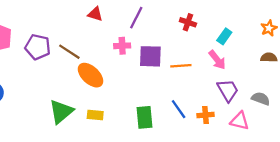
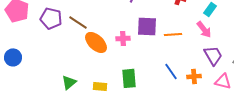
pink cross: (122, 46) -> (123, 38), moved
green triangle: (61, 111) -> (69, 82), moved, size x0.7
yellow rectangle: (95, 115) -> (100, 86), moved
green rectangle: (144, 117) -> (129, 78), moved

